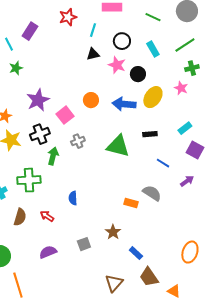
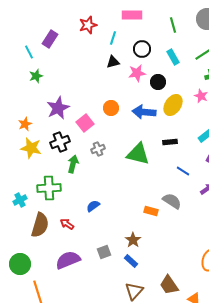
green line: (153, 17) -> (173, 25), turned 49
pink star: (117, 65) -> (137, 73), turned -30
blue semicircle: (73, 198) -> (93, 206), turned 56
brown semicircle: (20, 217) -> (40, 225), size x1.4
purple semicircle: (48, 252) -> (68, 260), size x1.4
blue rectangle: (136, 253) -> (131, 261), moved

